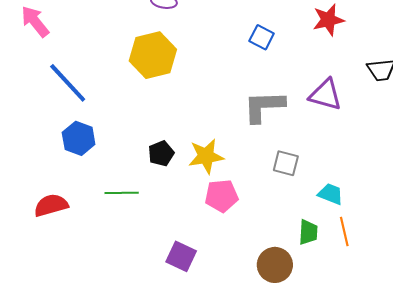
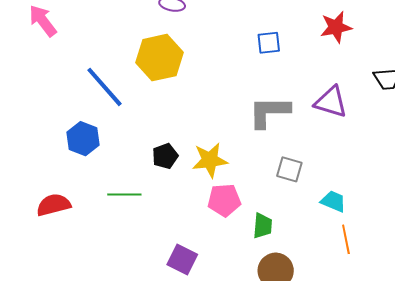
blue square: (262, 37) -> (269, 43), turned -35
blue line: (68, 83) -> (104, 87), moved
green trapezoid: (308, 232) -> (263, 226), moved

